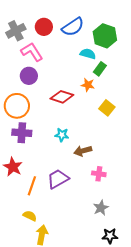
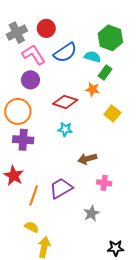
blue semicircle: (73, 27) -> (65, 53), moved
cyan star: (62, 135) -> (65, 129), moved
gray star: (101, 208) -> (91, 213), moved

